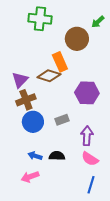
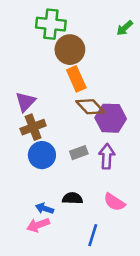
brown circle: (77, 39) -> (70, 50), moved
brown diamond: (49, 76) -> (90, 107), moved, turned 30
purple arrow: (87, 136) -> (107, 156), moved
blue arrow: (35, 156) -> (44, 208), moved
blue line: (91, 185) -> (93, 235), moved

